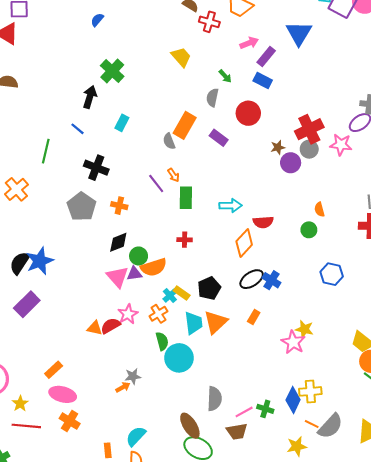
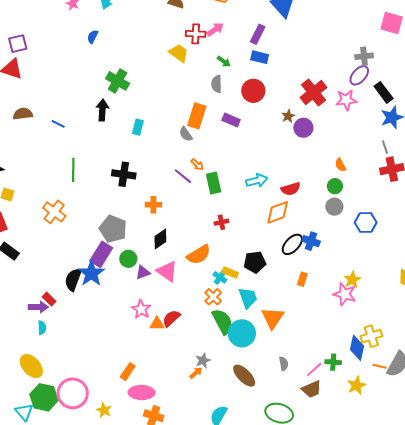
red cross: (209, 22) -> (196, 34), moved
pink arrow: (249, 43) -> (215, 29), moved
blue line: (77, 129) -> (58, 124), moved
gray circle: (309, 149) -> (334, 207), moved
gray pentagon: (82, 207) -> (113, 229), moved
orange diamond: (244, 243) -> (278, 212), turned 40
green circle: (139, 256) -> (128, 259), moved
purple triangle: (134, 274) -> (143, 272), moved
black pentagon: (209, 288) -> (255, 262), turned 30
purple rectangle: (27, 304) -> (101, 254), moved
pink star: (128, 314) -> (141, 309), moved
orange triangle: (216, 322) -> (273, 318), moved
yellow star: (304, 329) -> (352, 280), turned -30
green semicircle: (162, 341) -> (223, 322), size x1.5
gray semicircle: (214, 399) -> (284, 364), size x0.6
brown ellipse: (190, 426) -> (244, 376), moved
yellow star: (297, 446) -> (357, 385), moved

